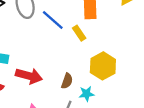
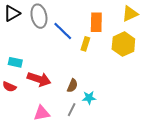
yellow rectangle: (79, 33) -> (85, 44), turned 48
yellow hexagon: (103, 66) -> (123, 44), moved

